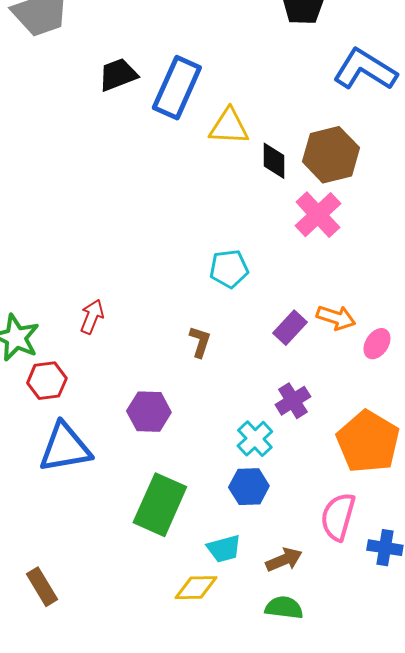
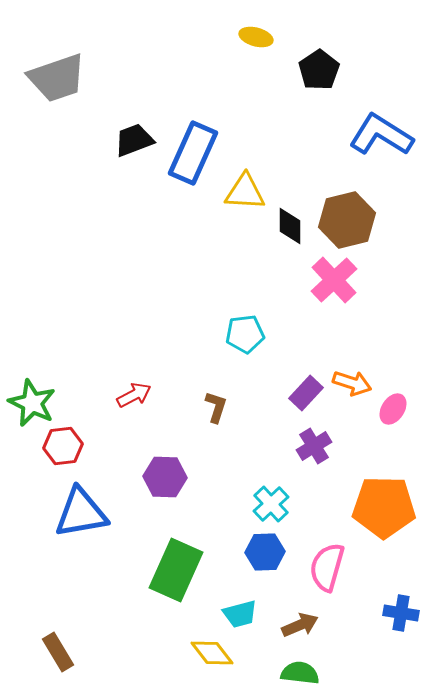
red arrow: (92, 317) -> (134, 395), moved, turned 40
purple cross: (293, 401) -> (314, 446), moved
orange pentagon: (368, 442) -> (384, 507), turned -30
pink semicircle: (338, 517) -> (327, 567), moved
yellow diamond: (196, 588) -> (212, 653), turned 54

